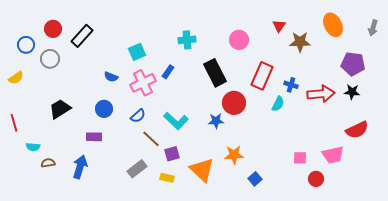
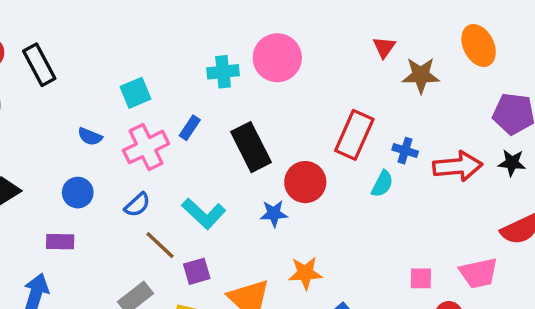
black rectangle: (82, 36) -> (39, 65), turned -70
pink circle: (239, 40) -> (277, 58), moved, size x1.4
black rectangle: (215, 73) -> (251, 147), moved

